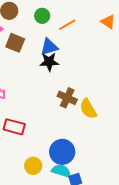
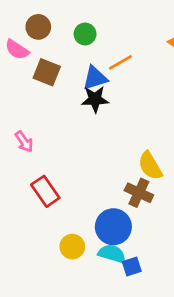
orange line: (67, 25) -> (120, 62), moved
brown cross: (67, 98) -> (139, 193), moved
red rectangle: (14, 127) -> (45, 191), turned 40

